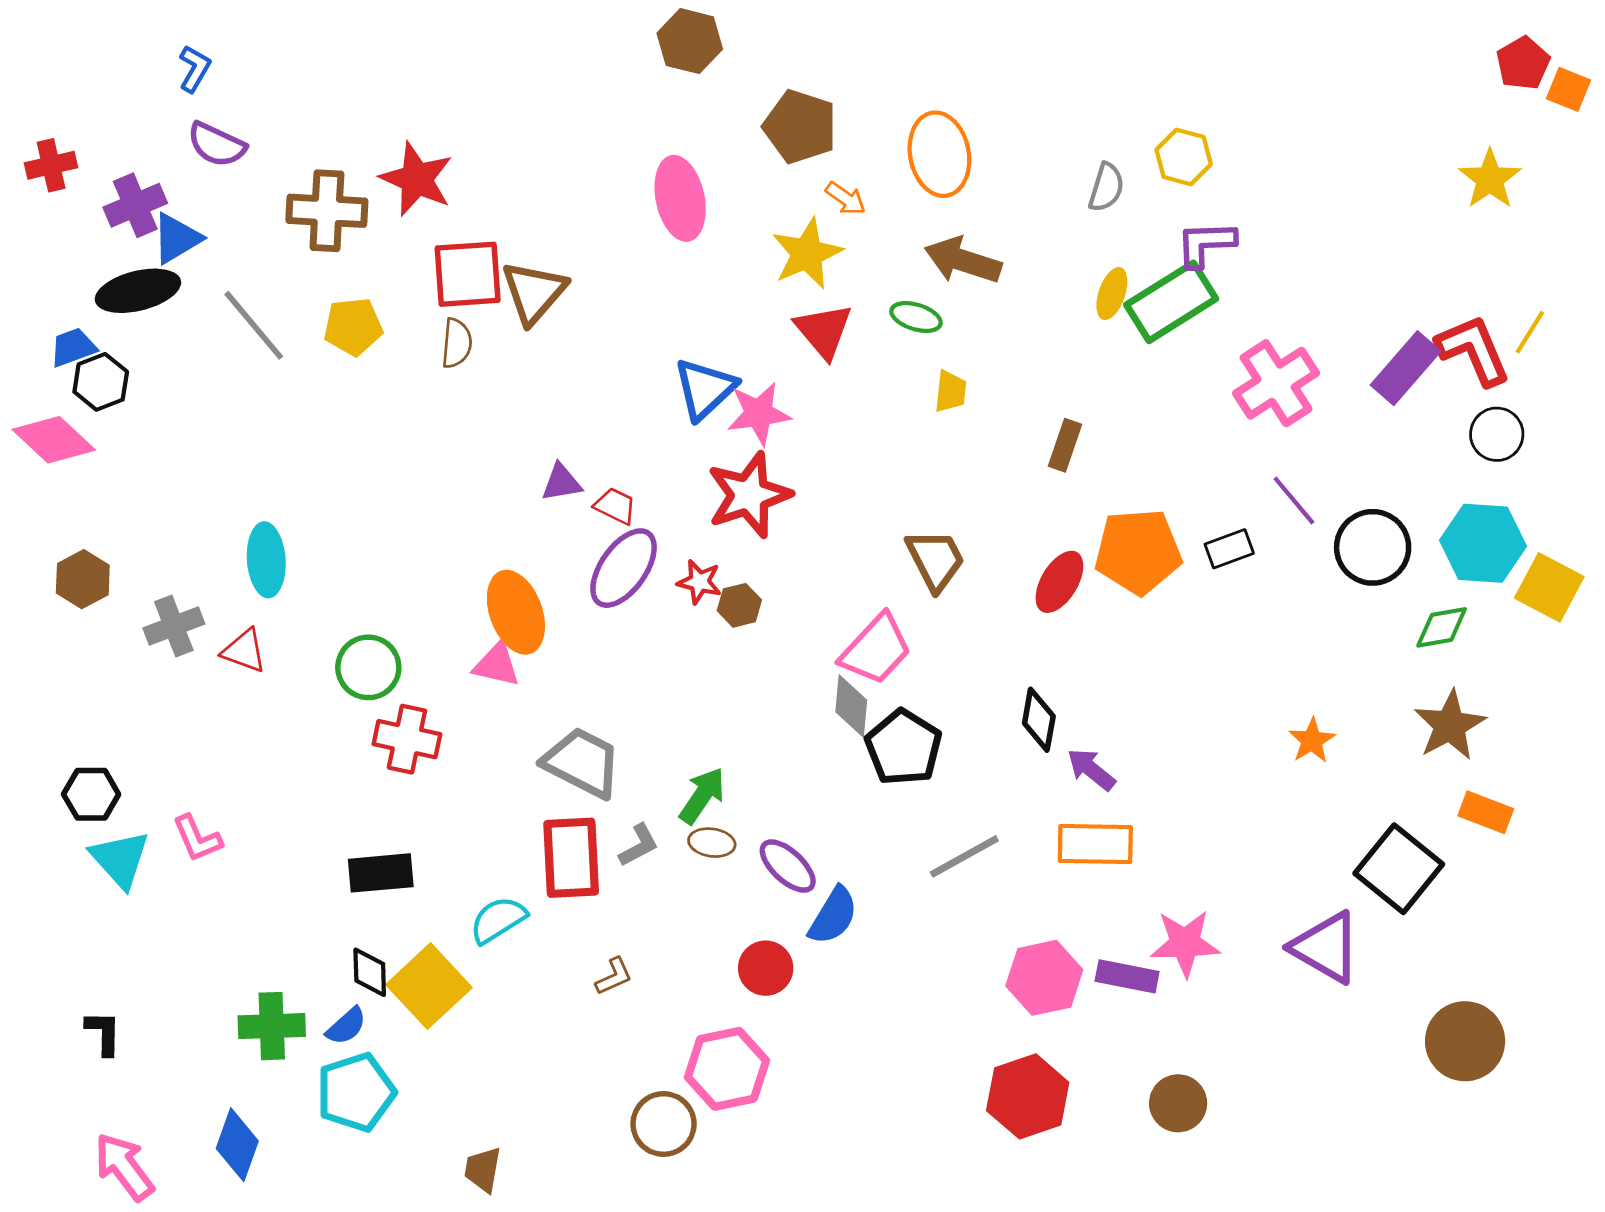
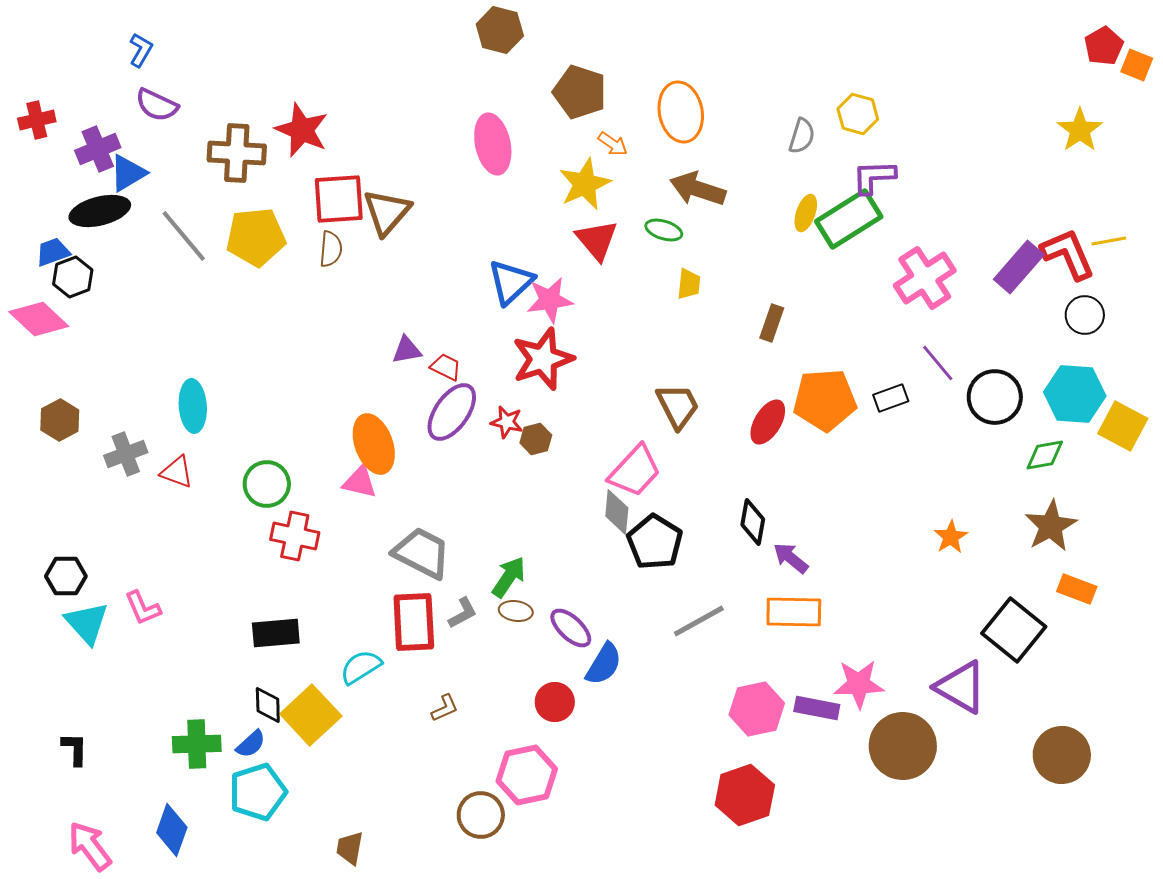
yellow pentagon: (353, 327) -> (256, 237), size x1.4
yellow line: (1530, 332) -> (1109, 241), turned 48
brown circle: (1178, 1103) -> (903, 746), moved, size x1.6

